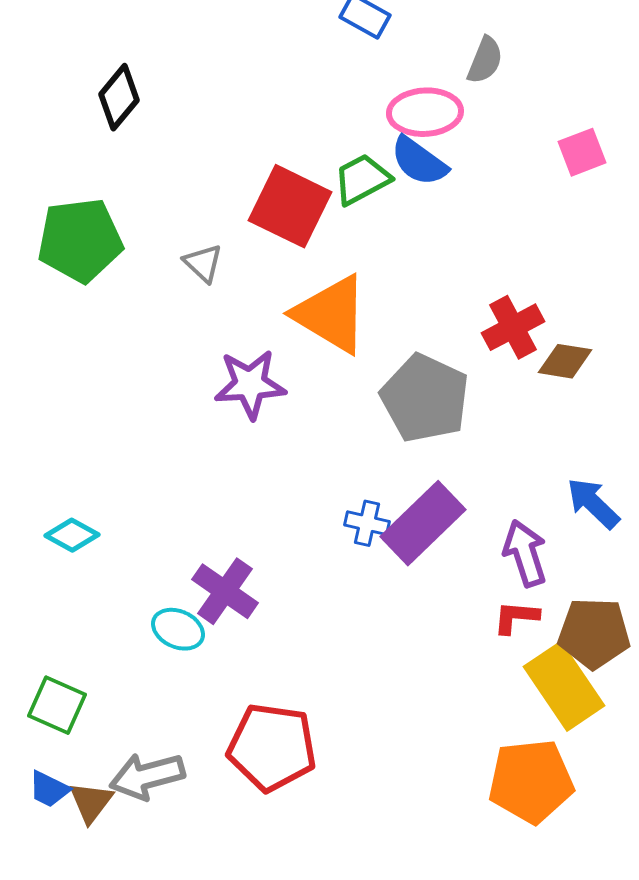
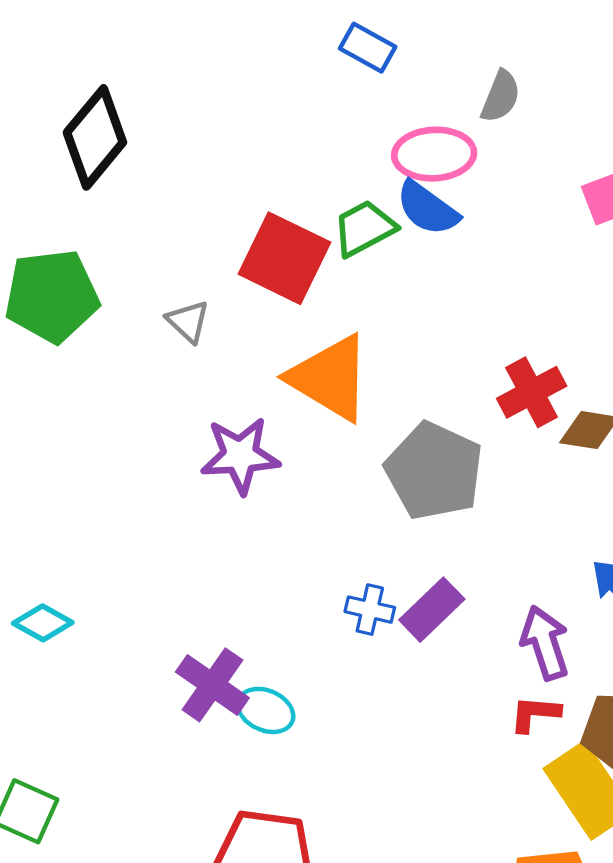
black diamond: (119, 97) -> (95, 137), size x1.4
purple rectangle: (423, 523) -> (432, 610), size x0.7
cyan ellipse: (178, 629) -> (266, 710), moved

